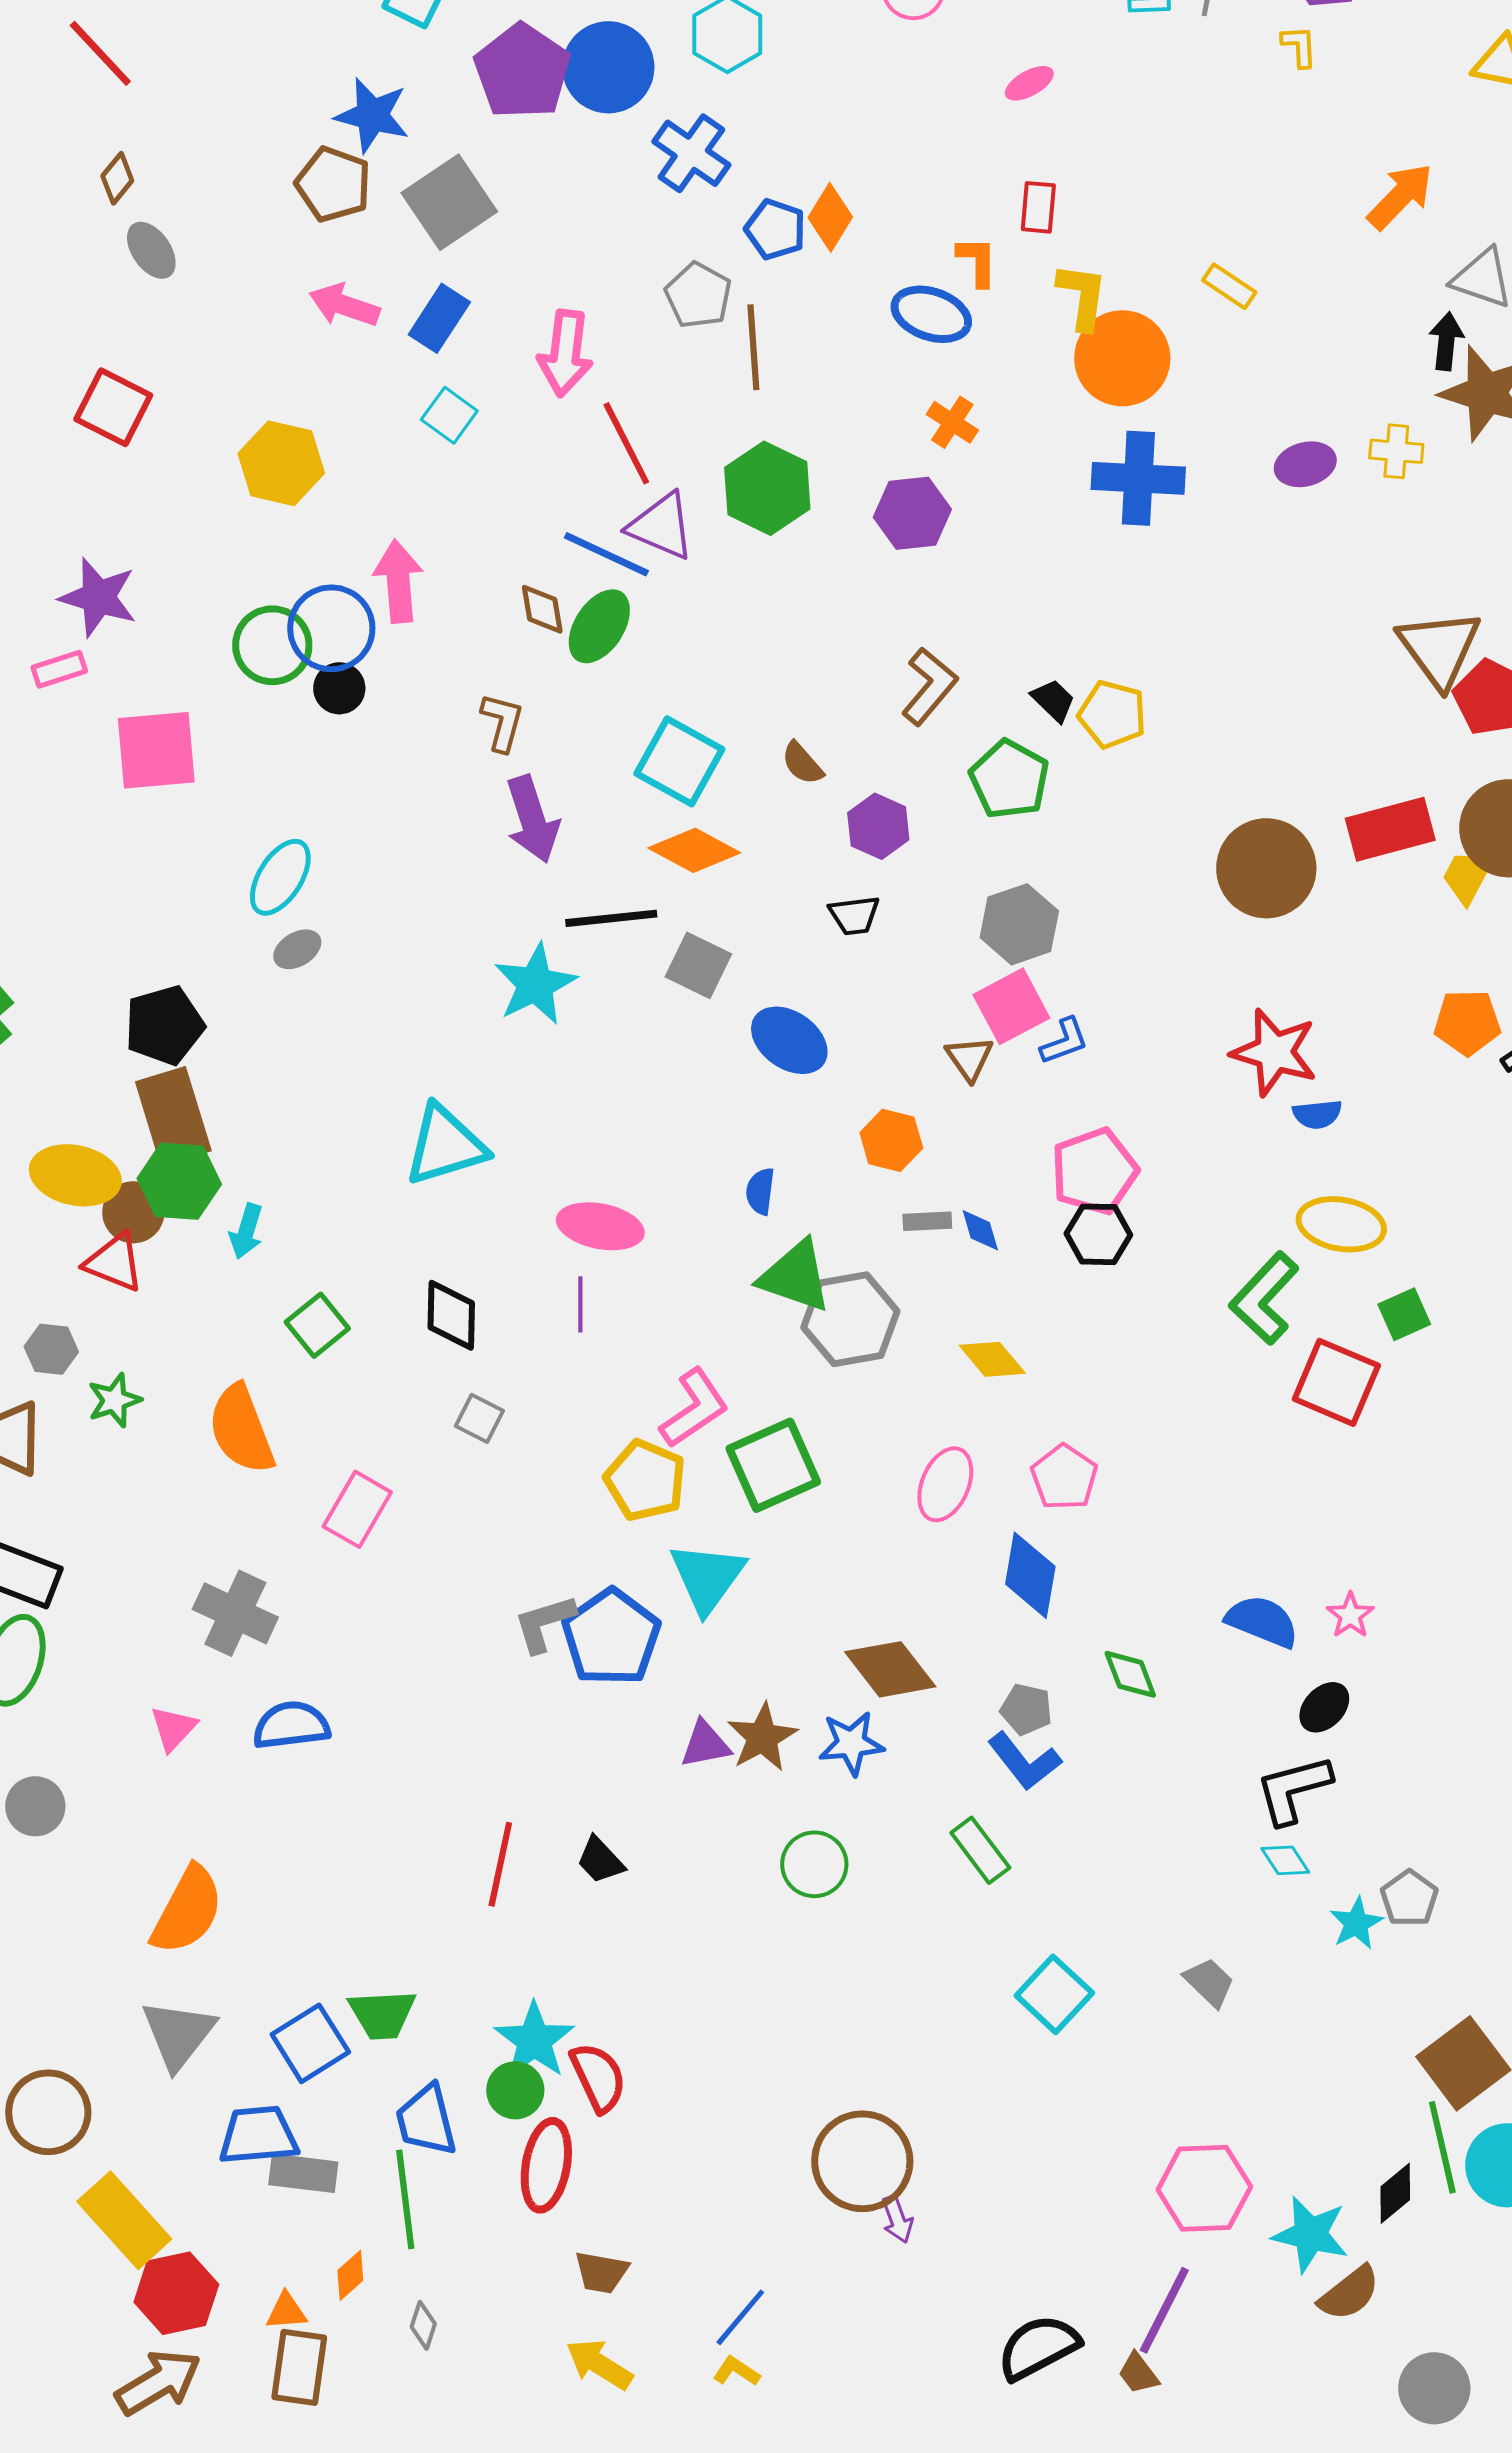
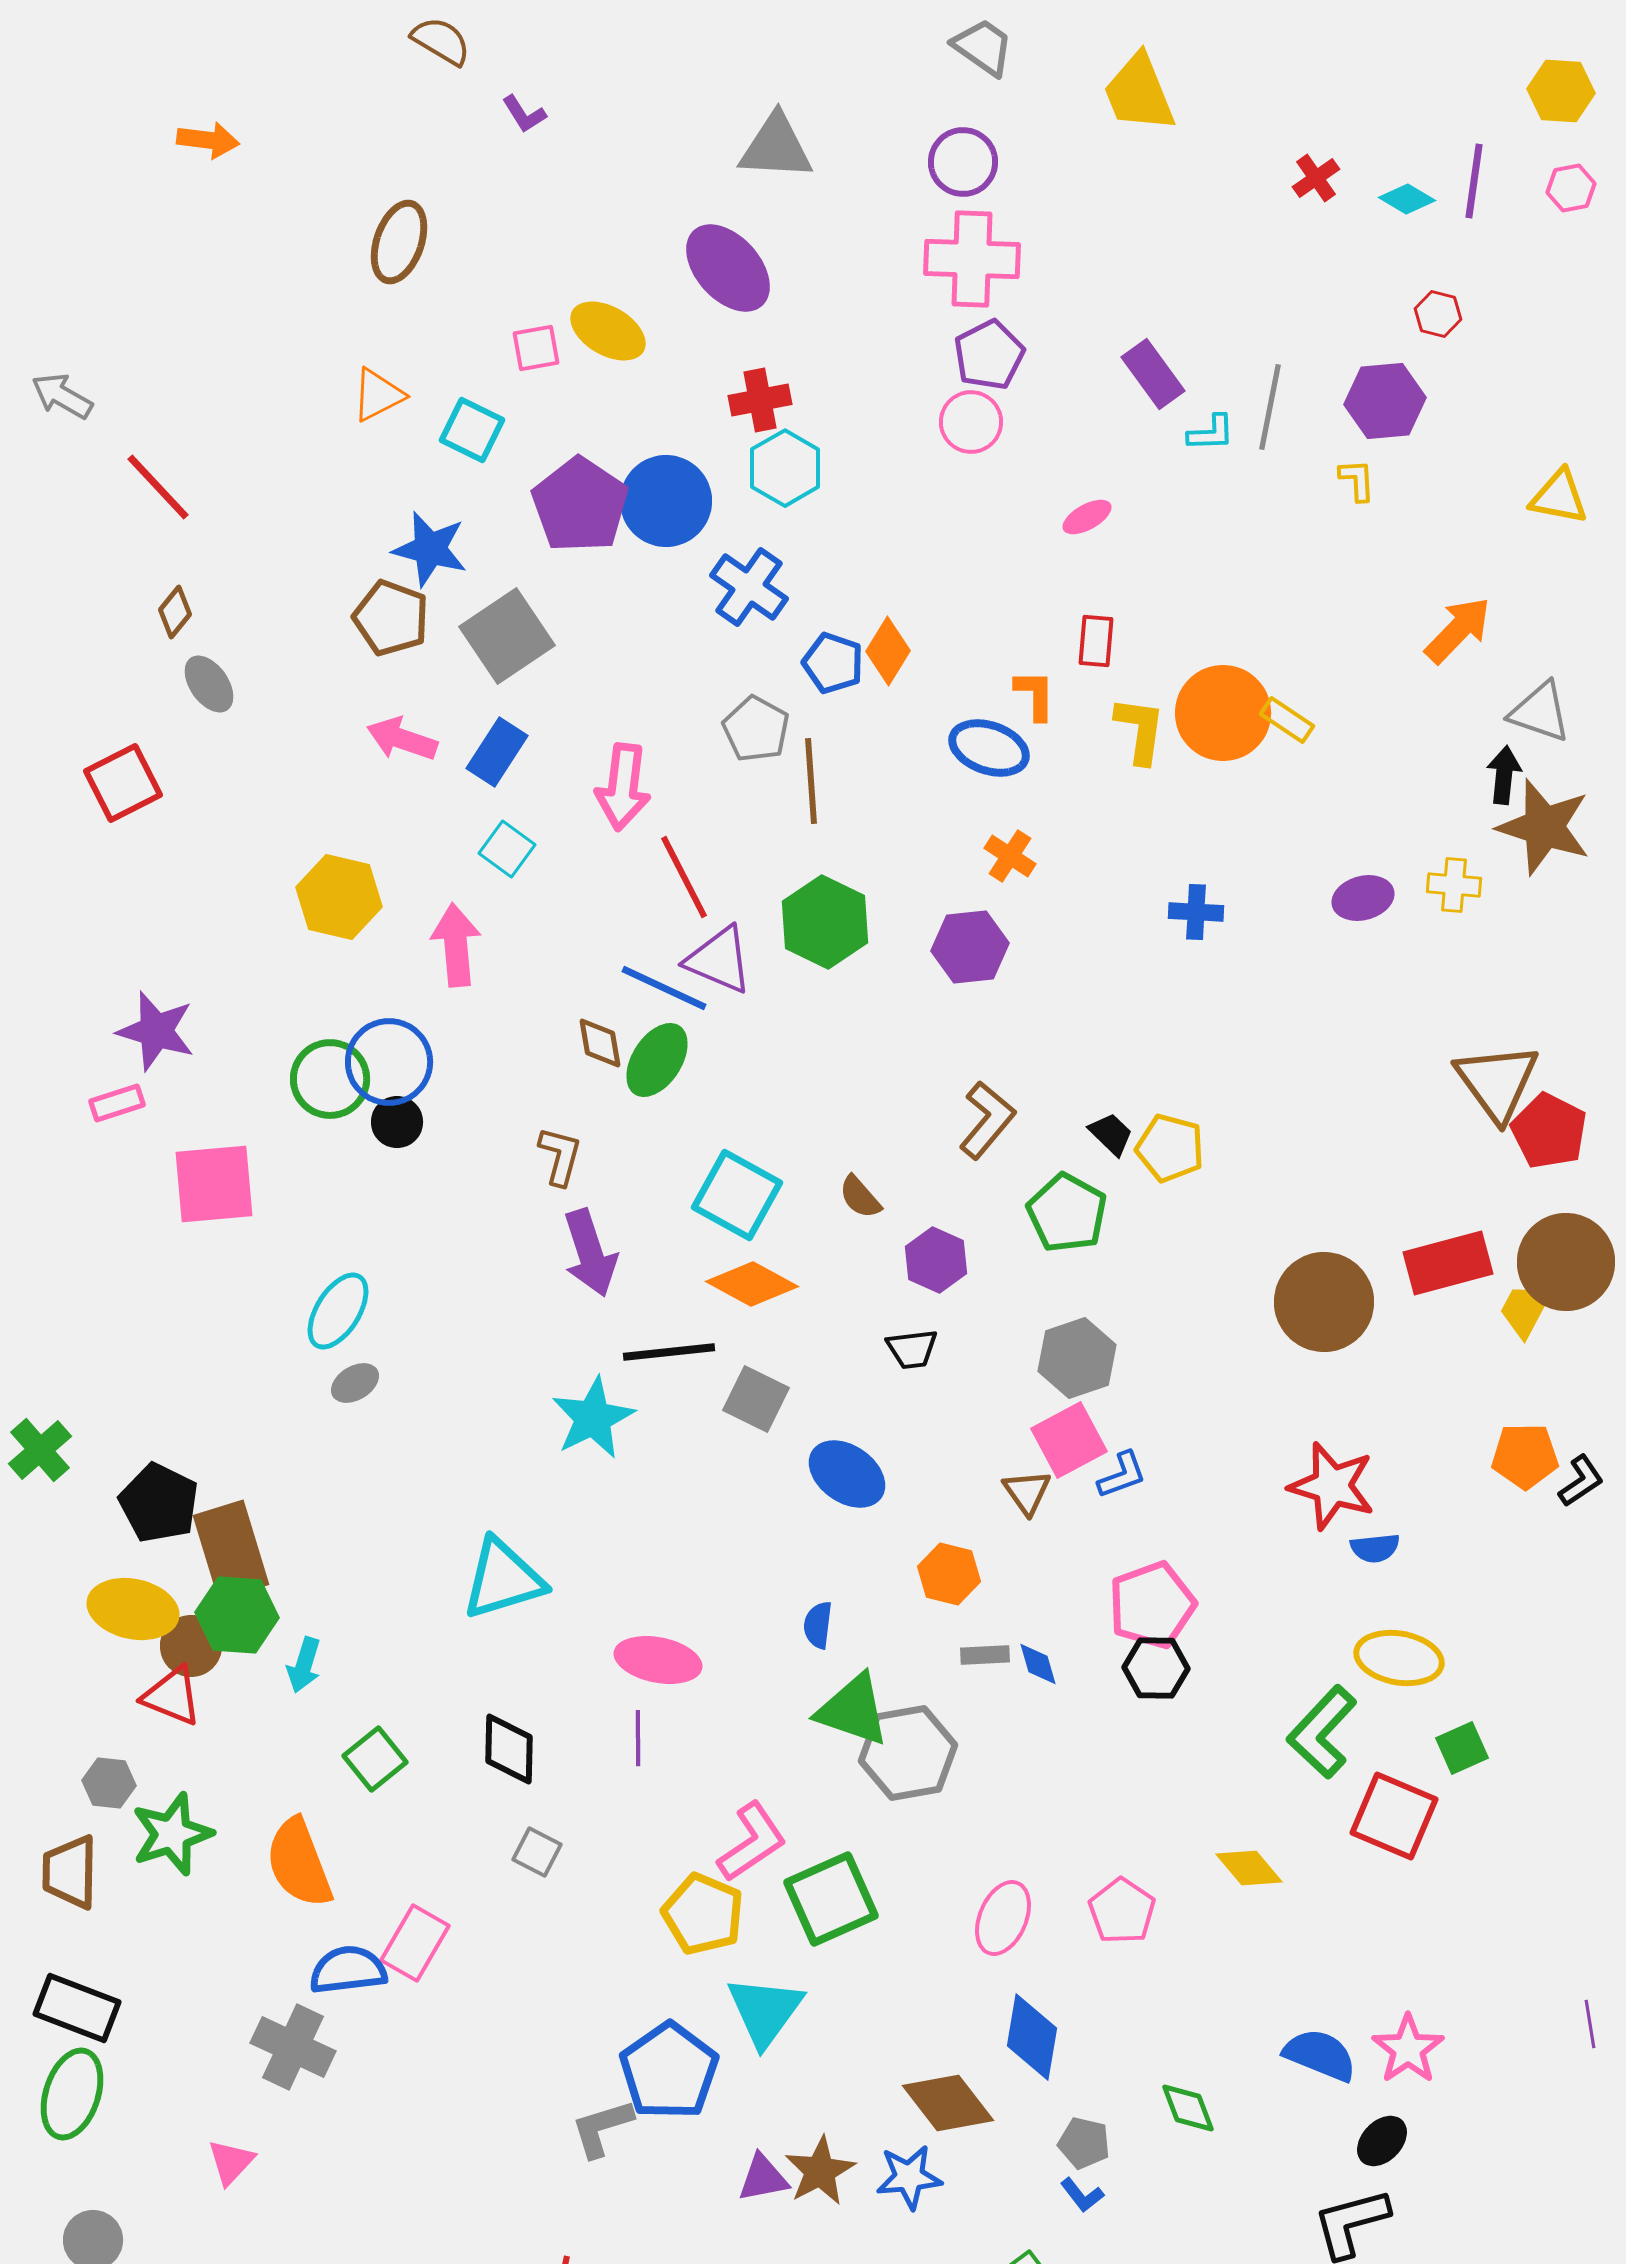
orange circle: (1122, 358) -> (1223, 713), moved
red square: (113, 407) -> (123, 783), moved, turned 36
blue cross: (1138, 478) -> (1196, 912), size x0.6
pink arrow: (398, 581) -> (456, 945), moved
black pentagon: (164, 1025) -> (159, 1503), moved, turned -30
yellow diamond: (992, 1359) -> (1249, 1868), moved
green star: (114, 1400) -> (172, 1834), size x1.5
blue diamond: (1030, 1575) -> (1032, 2037), moved
pink star: (1350, 1615) -> (1408, 2049), size x1.5
gray L-shape: (544, 1623) -> (602, 2128), moved
blue semicircle: (291, 1725) -> (348, 1970), moved
blue L-shape: (1024, 1761) -> (1082, 2195), size x0.6

